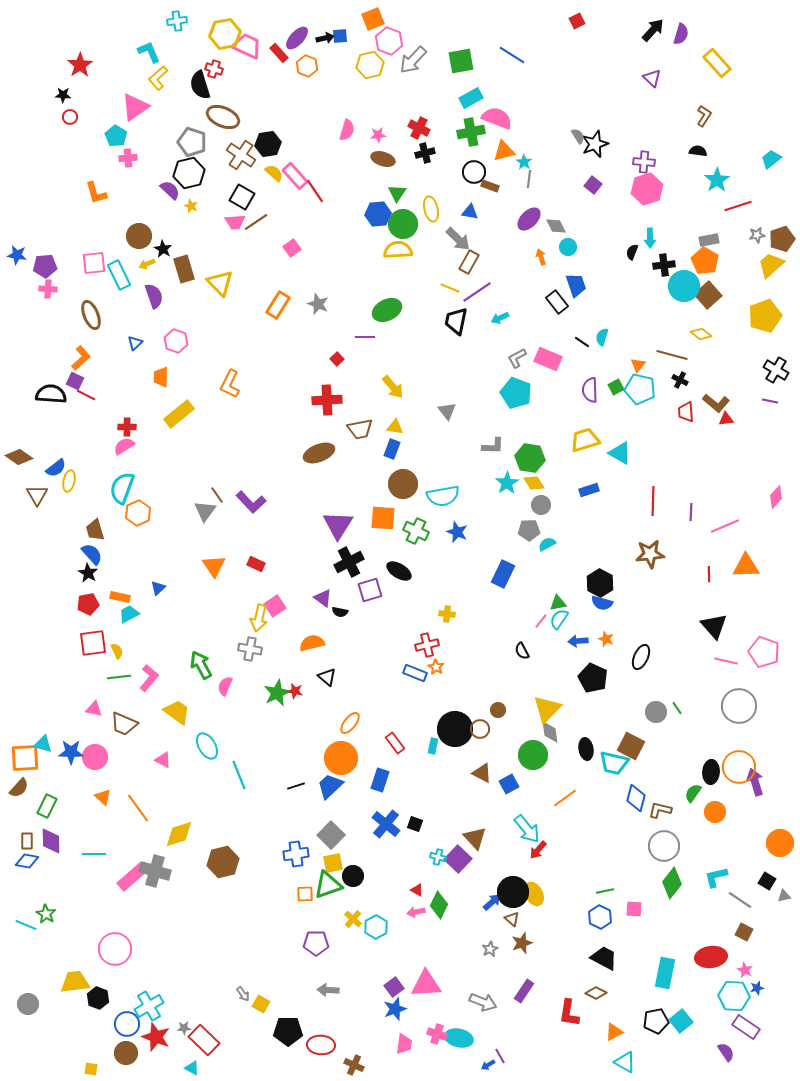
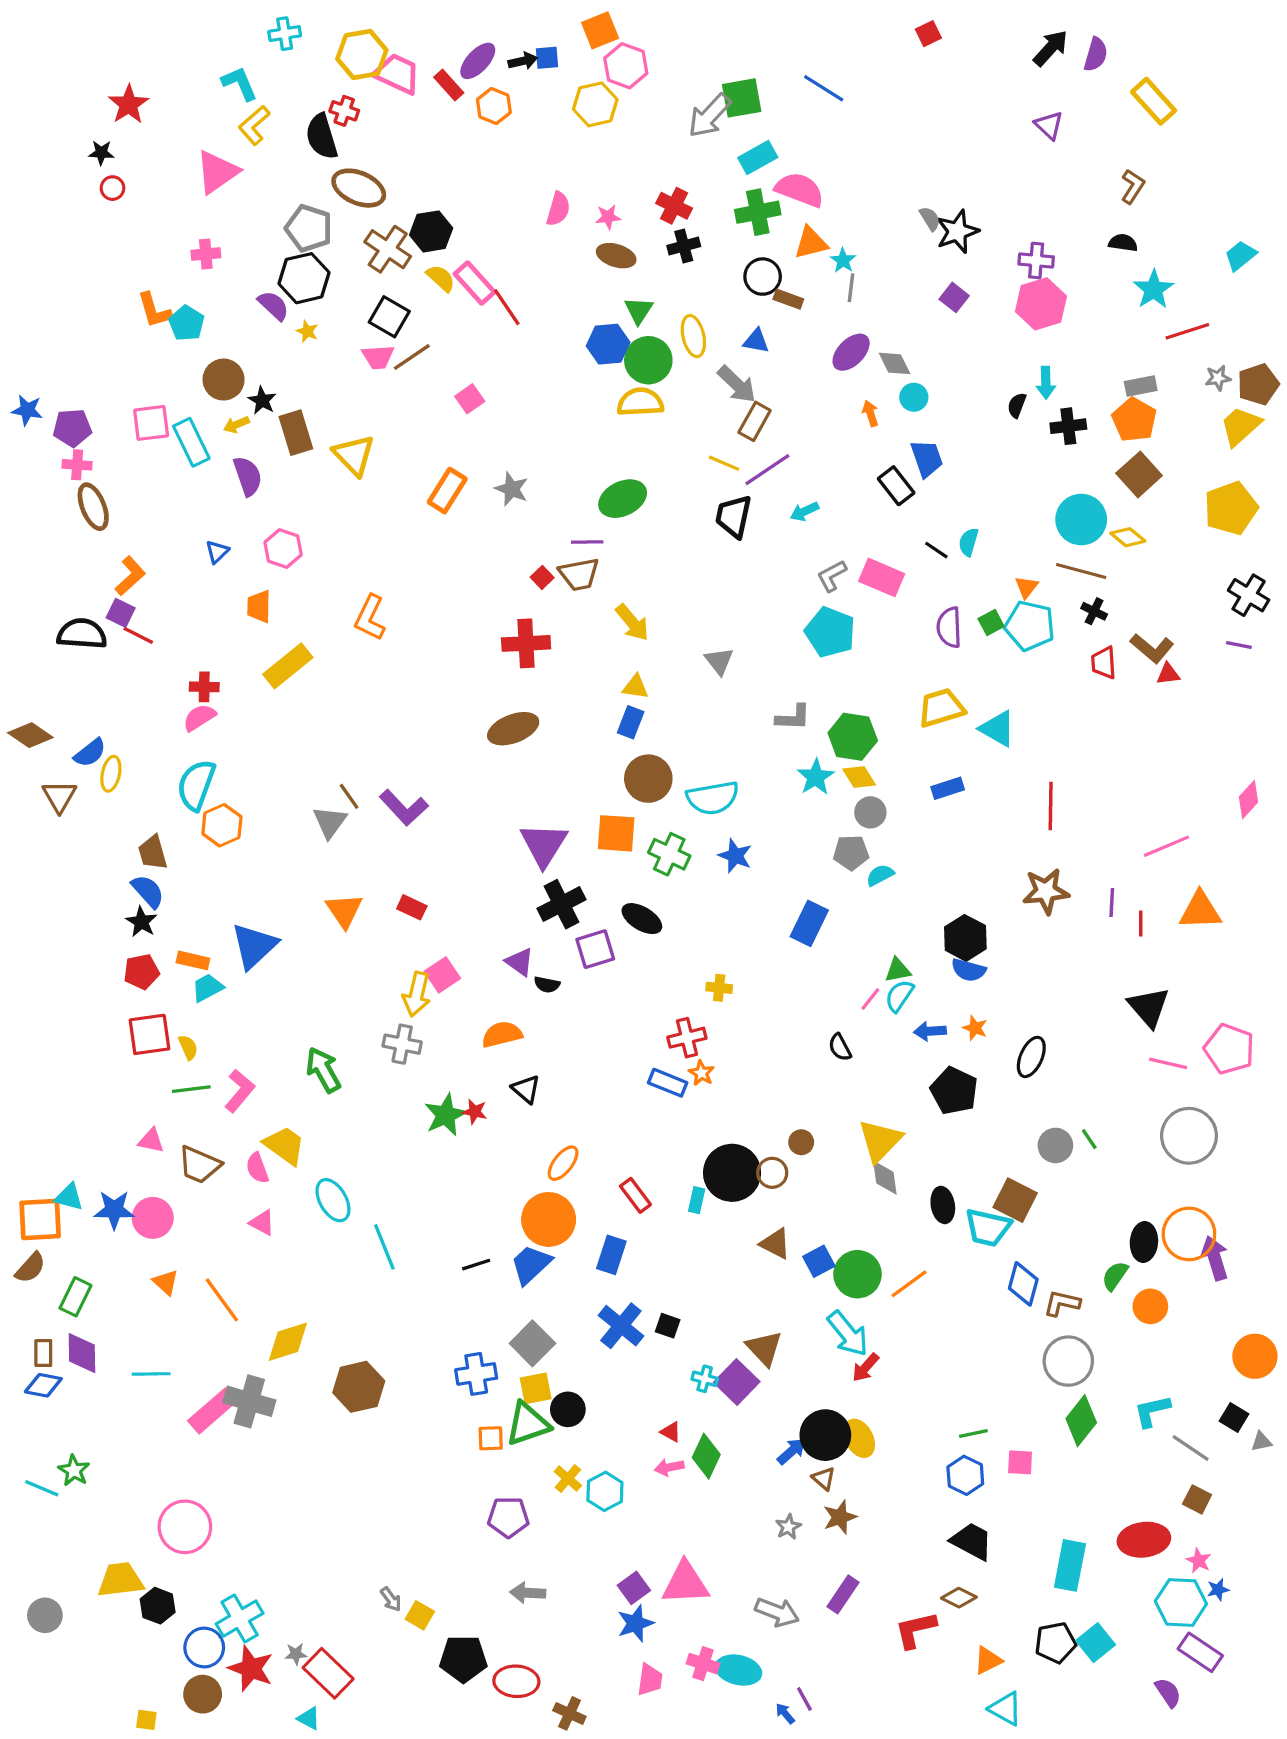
gray arrow: (413, 60) -> (709, 116), moved
cyan pentagon: (116, 136) -> (187, 323), moved
cyan circle: (684, 286) -> (1081, 520), moved
brown ellipse: (91, 315) -> (93, 507), moved
brown trapezoid: (360, 429) -> (579, 574), moved
purple line: (691, 512) -> (1112, 902), moved
blue triangle: (158, 588) -> (254, 946), size x2.0
pink semicircle: (225, 686) -> (257, 1168), moved, turned -42
green circle: (533, 755) -> (858, 1274), moved
red L-shape: (569, 1013) -> (915, 1630), turned 68
blue arrow: (488, 1065) -> (785, 1713), turned 80

